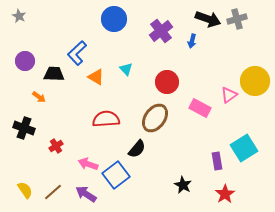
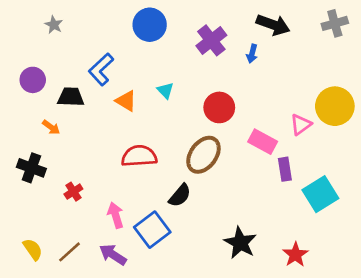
gray star: (19, 16) -> (54, 25), moved
gray cross: (237, 19) -> (335, 23), moved
purple rectangle: (217, 161) -> (285, 169), moved
pink arrow: (88, 164) -> (115, 215), turned 54
black star: (183, 185) -> (240, 243), size x1.4

